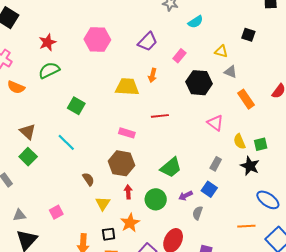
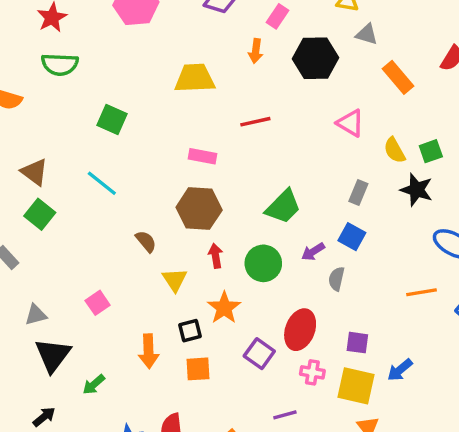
green semicircle: (49, 70) -> (60, 64), turned -145
orange arrow: (153, 75) -> (256, 51), moved

